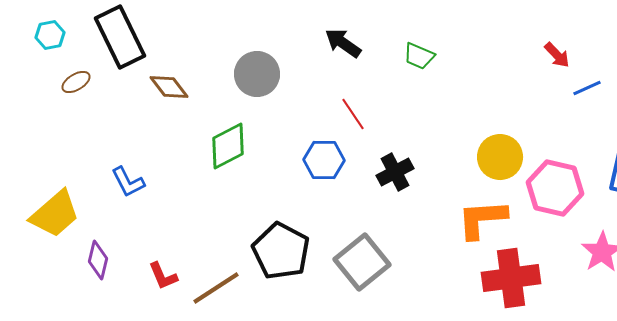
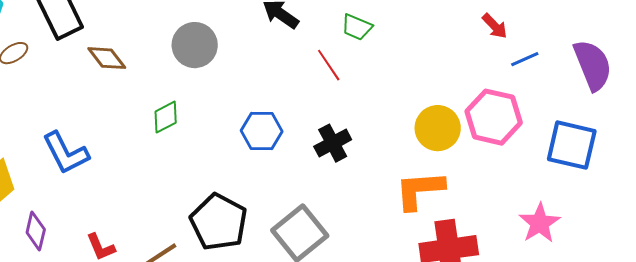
red line: (353, 114) -> (329, 65), moved
green diamond: (228, 146) -> (166, 117), size x0.7
blue L-shape: (128, 182) -> (66, 153), size x1.4
pink hexagon: (555, 188) -> (494, 117), moved

